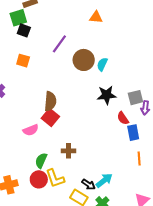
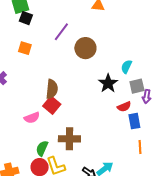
cyan semicircle: (102, 64) -> (126, 67), moved
black star: (107, 95) -> (108, 83), turned -30
red semicircle: (123, 118) -> (124, 107), turned -80
brown cross: (68, 151) -> (69, 139), size x1.5

